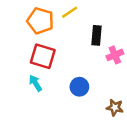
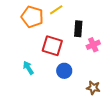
red square: (43, 56) -> (52, 46), moved

